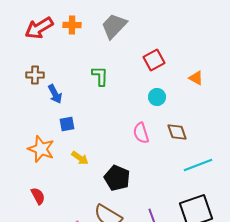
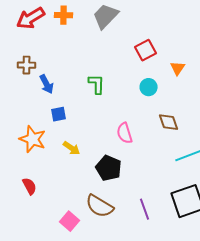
green L-shape: (100, 76) -> (97, 84), moved
orange triangle: (196, 78) -> (178, 68), moved, turned 35
pink semicircle: (141, 133) -> (125, 133), moved

